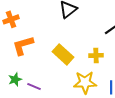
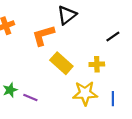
orange L-shape: (23, 45) -> (43, 35), moved

